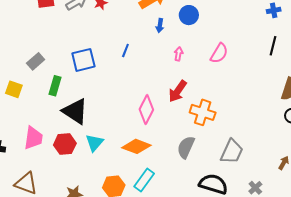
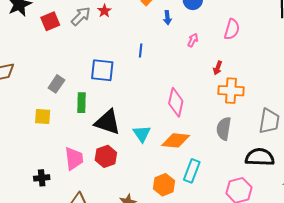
pink arrow: (179, 54) -> (193, 40), turned 32
blue square: (83, 60) -> (102, 70), turned 35
red arrow: (178, 91) -> (218, 68), moved, size x0.6
cyan triangle: (94, 143) -> (142, 134), moved

